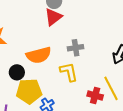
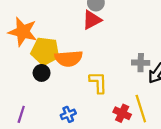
gray cross: (76, 48) -> (141, 63), moved
yellow pentagon: (29, 91) -> (45, 51), moved

